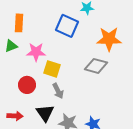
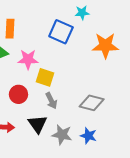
gray diamond: (96, 66) -> (92, 103), moved

